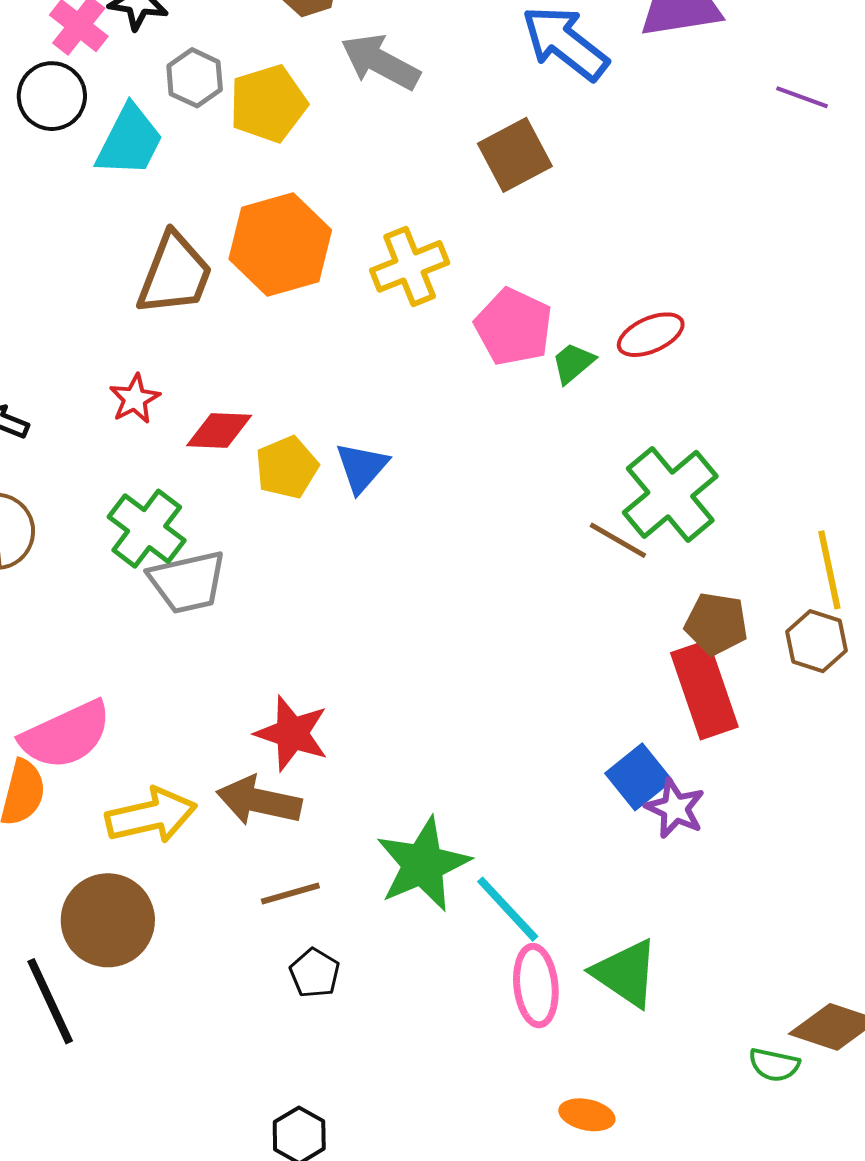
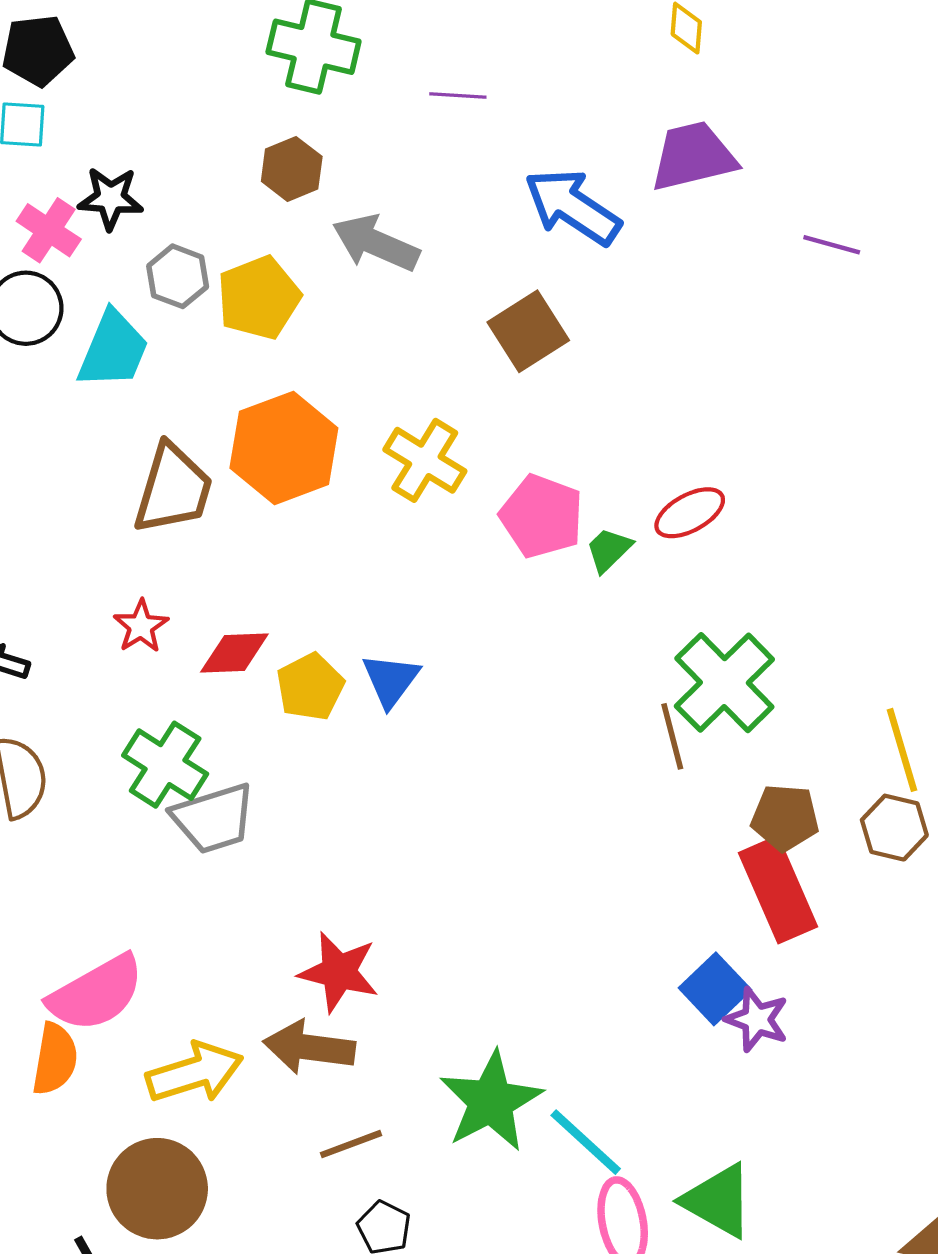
yellow cross: (410, 266) -> (425, 460), turned -32
brown line: (618, 540) -> (672, 736), turned 50

